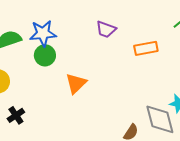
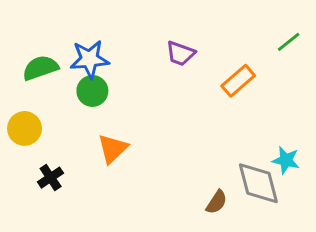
orange rectangle: (146, 48) -> (238, 81), turned -30
orange triangle: (76, 83) -> (113, 149), moved

